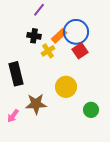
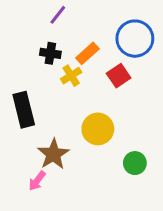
blue circle: (76, 32) -> (135, 39), moved
brown star: (36, 104) -> (53, 154), turned -30
pink arrow: (13, 116) -> (37, 181), moved

